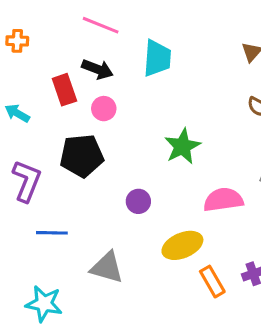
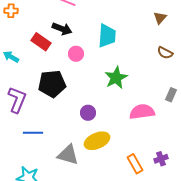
cyan trapezoid: (157, 58) -> (107, 36), moved
red rectangle: (64, 90) -> (41, 42), turned -36
pink circle: (104, 109) -> (76, 54), moved
yellow ellipse: (182, 245) -> (97, 141), moved

